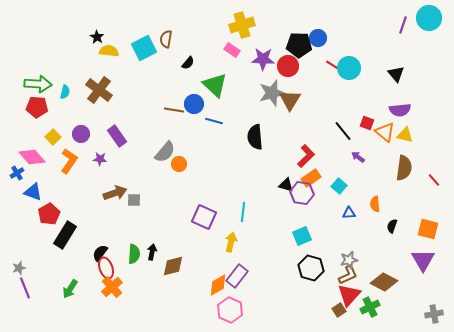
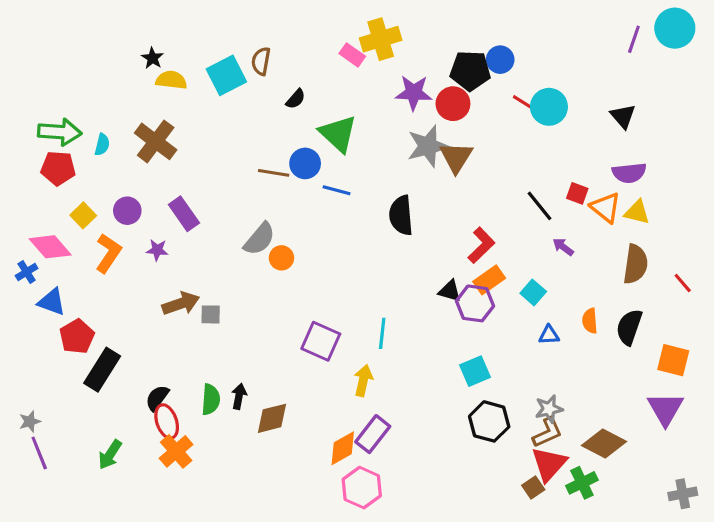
pink rectangle: (232, 50) -> (352, 55), moved
black semicircle: (392, 226) -> (629, 327), moved, size x1.6

